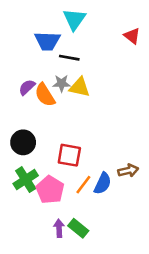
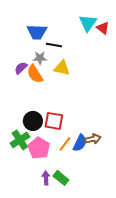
cyan triangle: (74, 19) -> (88, 23), moved
gray star: (62, 83) -> (40, 58), moved
black circle: (23, 142) -> (33, 121), moved
brown arrow: (128, 171) -> (93, 139), moved

